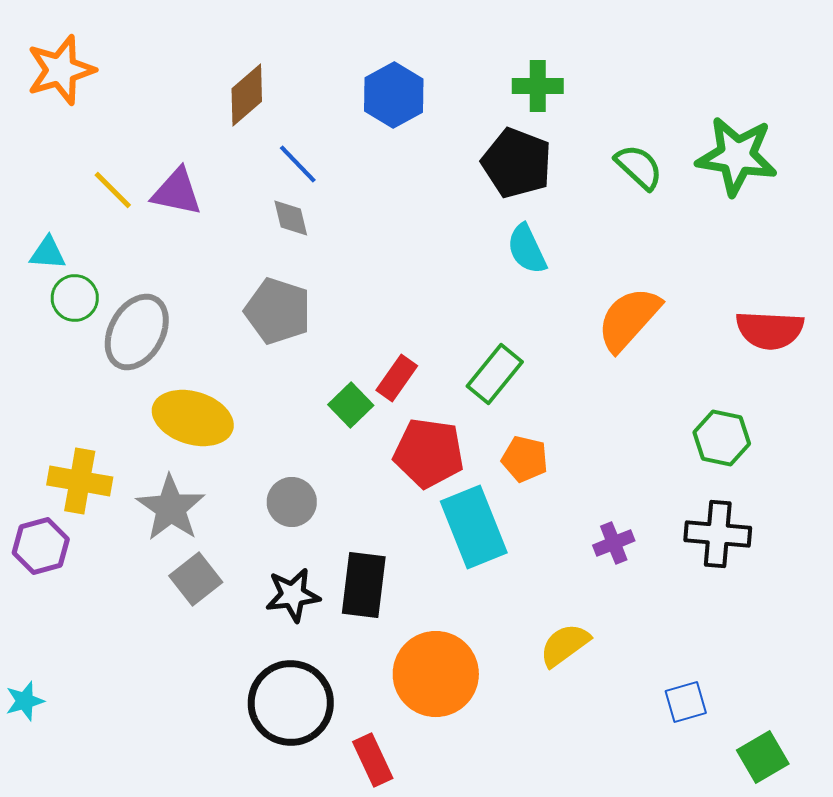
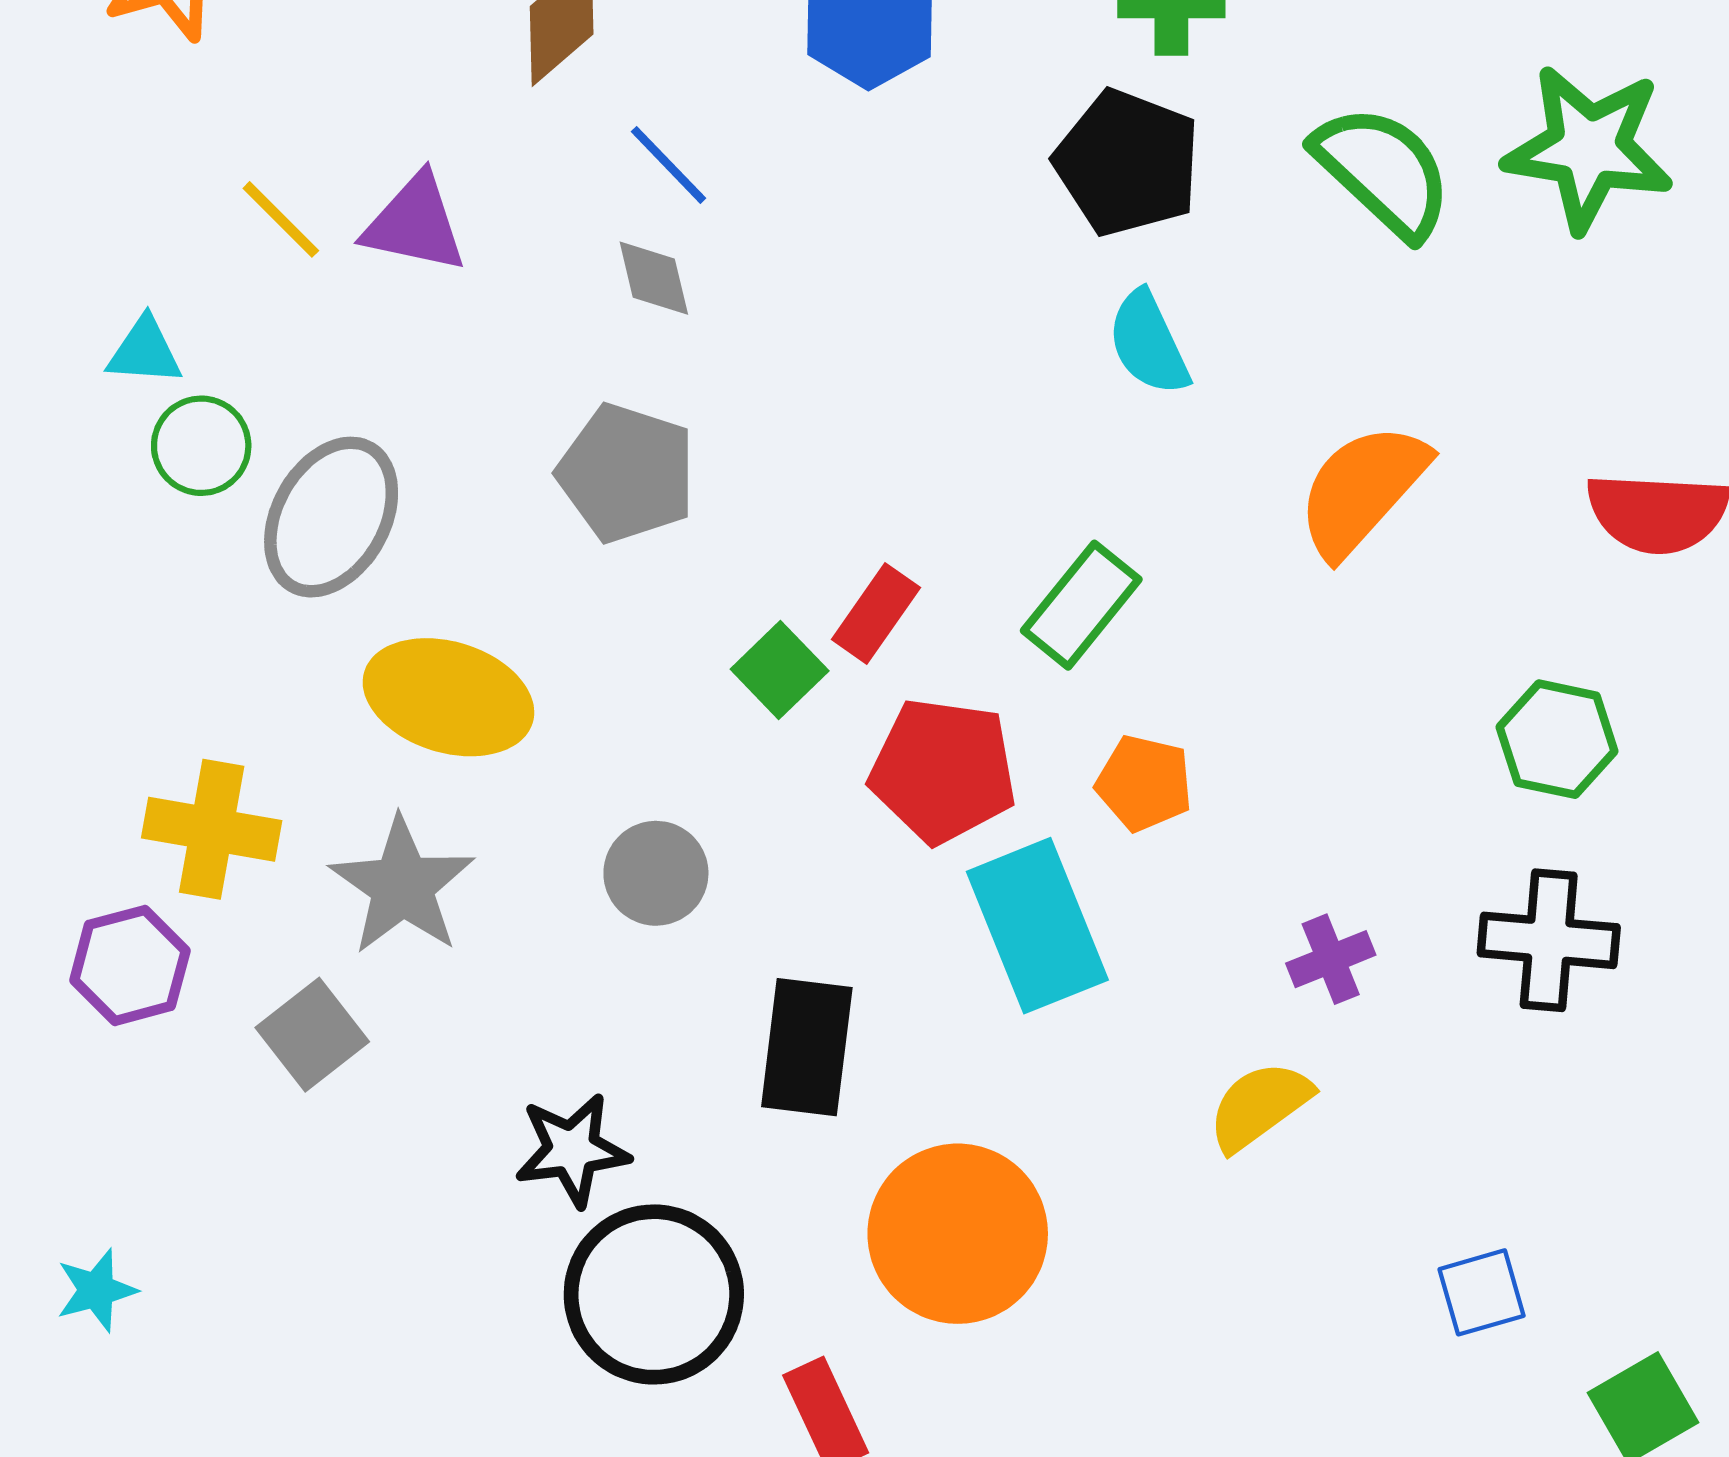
green semicircle: (639, 167) -> (1383, 171), size x1.4
gray square: (196, 579) -> (312, 1035), moved
black star: (293, 595) -> (572, 1150), moved
yellow semicircle: (565, 645) -> (1259, 1106), moved

